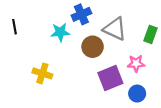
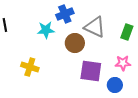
pink star: (136, 63) -> (123, 63), moved
purple square: (110, 78) -> (91, 71), turned 30

